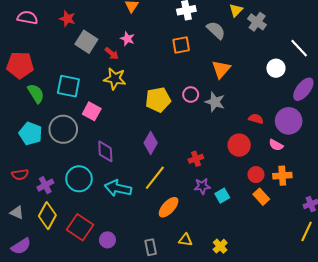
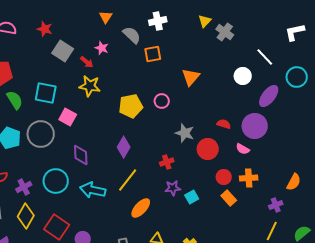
gray semicircle: (216, 30) -> (132, 35), moved
gray star: (215, 102) -> (185, 133), moved

